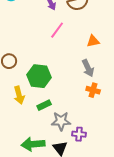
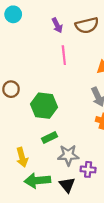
pink line: (57, 30) -> (64, 55), turned -42
yellow arrow: (19, 95) -> (22, 157), moved

